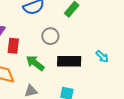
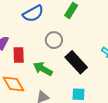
black rectangle: (69, 61) -> (76, 62), turned 55

